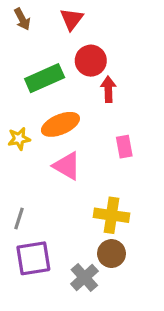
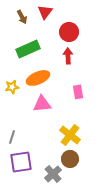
brown arrow: (22, 19) -> (22, 17), moved
red circle: (91, 61) -> (69, 32), moved
pink triangle: (67, 166) -> (42, 104), turned -36
yellow cross: (112, 215) -> (70, 135), turned 30

